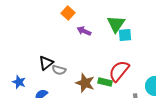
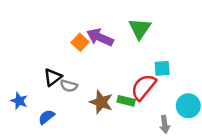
orange square: (68, 13) -> (80, 42), moved
purple arrow: (84, 31) -> (100, 37), size x1.5
cyan square: (125, 35) -> (162, 68), moved

